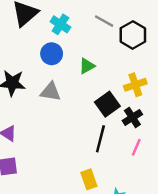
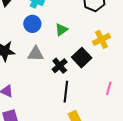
black cross: (132, 117) -> (60, 66), moved
black line: (100, 139) -> (66, 92), moved

